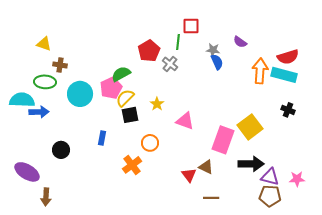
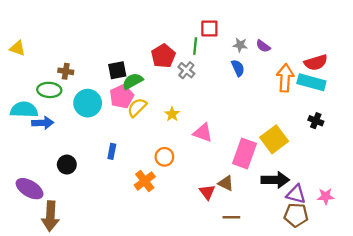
yellow triangle: (44, 44) -> (17, 48), moved
gray star: (213, 50) -> (240, 45), moved
black square: (130, 115) -> (117, 70), moved
brown arrow: (46, 197) -> (50, 216), size x1.5

